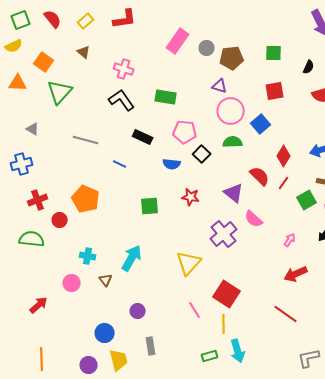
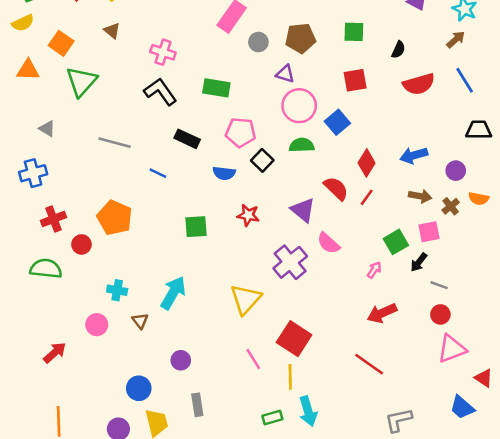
gray circle: (207, 48) -> (258, 42), moved
green square: (307, 200) -> (396, 242), moved

